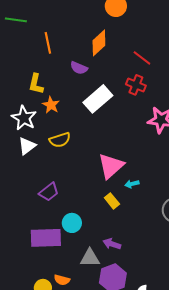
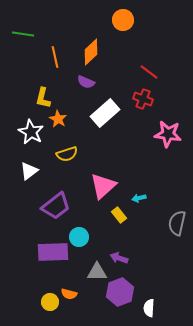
orange diamond: (99, 43) -> (91, 52), moved
white triangle: (27, 146) -> (29, 171), moved
pink triangle: (111, 166) -> (103, 186), moved
purple trapezoid: (49, 192) -> (56, 206), size x1.4

